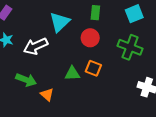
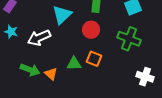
orange triangle: (47, 95) -> (51, 74), moved

